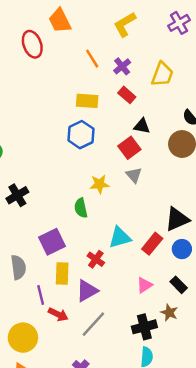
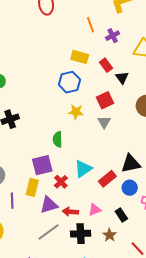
red rectangle: (127, 95) -> (106, 65), moved
black triangle: (142, 126) -> (122, 78), moved, turned 32
yellow star: (100, 184) -> (76, 112), moved
cyan triangle: (120, 237) -> (83, 169), turned -30
purple square: (52, 242) -> (42, 165), moved
red arrow: (58, 314) -> (70, 212), moved, turned 147
black cross: (144, 327) -> (81, 234), moved

